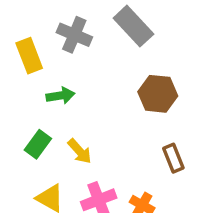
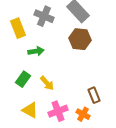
brown hexagon: (158, 94) -> (80, 39), moved
brown rectangle: (173, 158) -> (94, 95), moved

